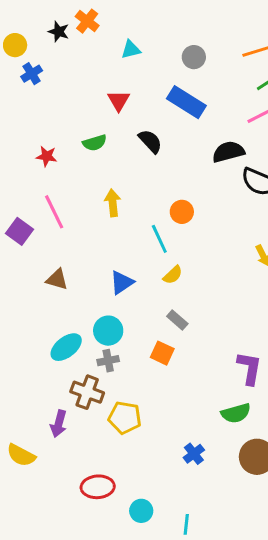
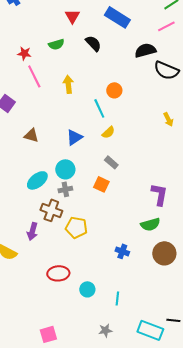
pink line: (54, 212) -> (34, 76), moved
blue cross: (194, 454) -> (122, 251), turned -32

